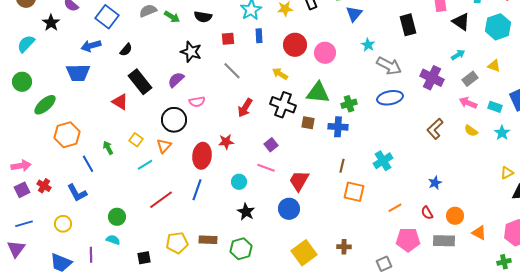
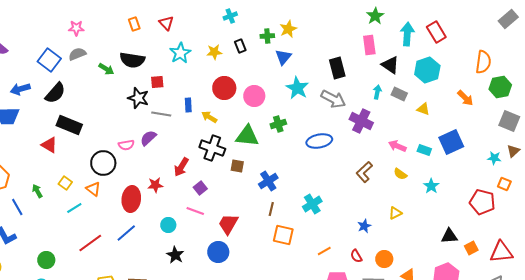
blue square: (107, 17) -> (49, 60), moved
green arrow: (172, 17) -> (106, 69), moved
black semicircle: (203, 17) -> (132, 60), size x1.4
blue rectangle: (259, 36) -> (188, 105), moved
cyan star: (368, 45) -> (297, 88), size x1.6
black semicircle: (126, 50) -> (55, 93), size x1.6
black star: (191, 52) -> (138, 98), moved
cyan arrow: (458, 55) -> (377, 92), moved, turned -48
gray arrow: (389, 66) -> (333, 99), moved
gray line: (232, 71) -> (161, 114), turned -36
gray rectangle: (470, 79) -> (399, 94), moved, turned 63
purple semicircle: (176, 80) -> (148, 138), moved
black rectangle: (140, 82) -> (69, 125), turned -30
green cross: (349, 104) -> (278, 124), moved
red arrow: (245, 108) -> (181, 167), moved
blue cross: (338, 127) -> (268, 181), moved, turned -36
cyan star: (502, 133) -> (431, 186), moved
orange triangle: (164, 146) -> (93, 189), turned -35
yellow triangle: (507, 173) -> (395, 213), moved
blue line: (197, 190) -> (126, 233), turned 30

